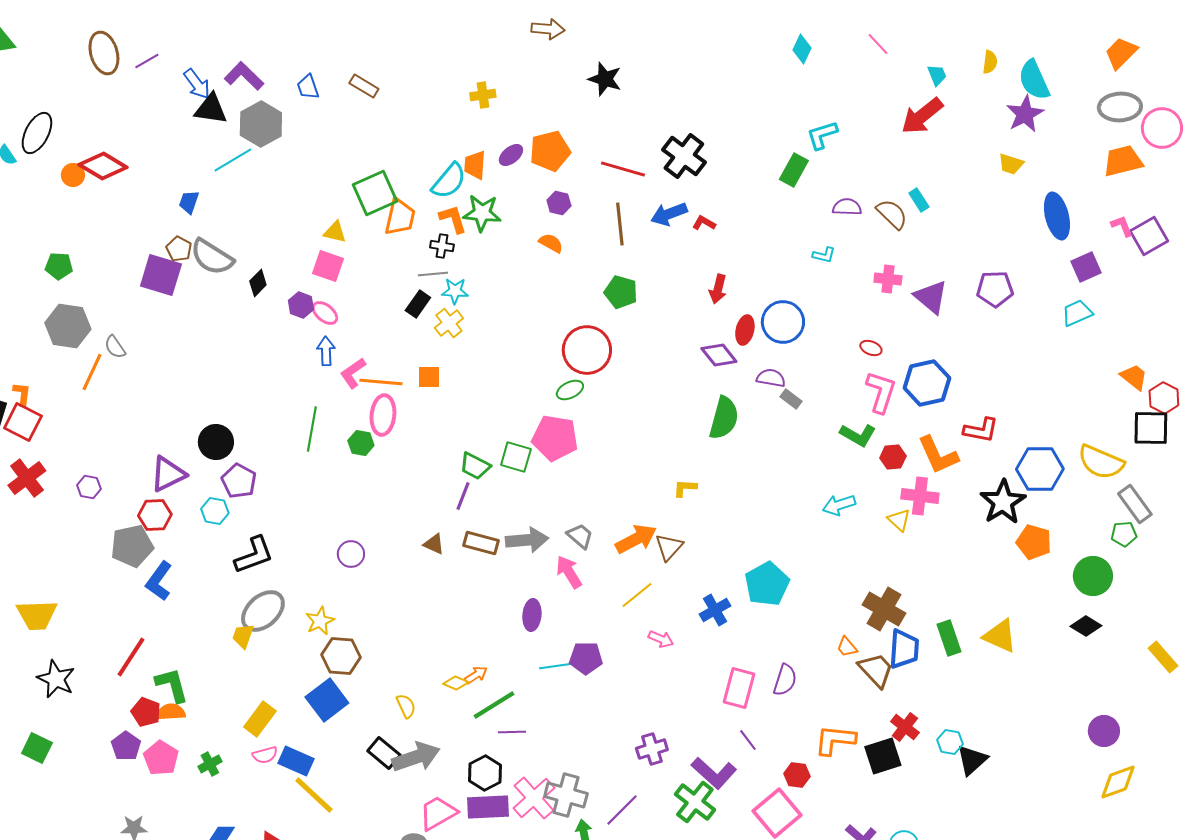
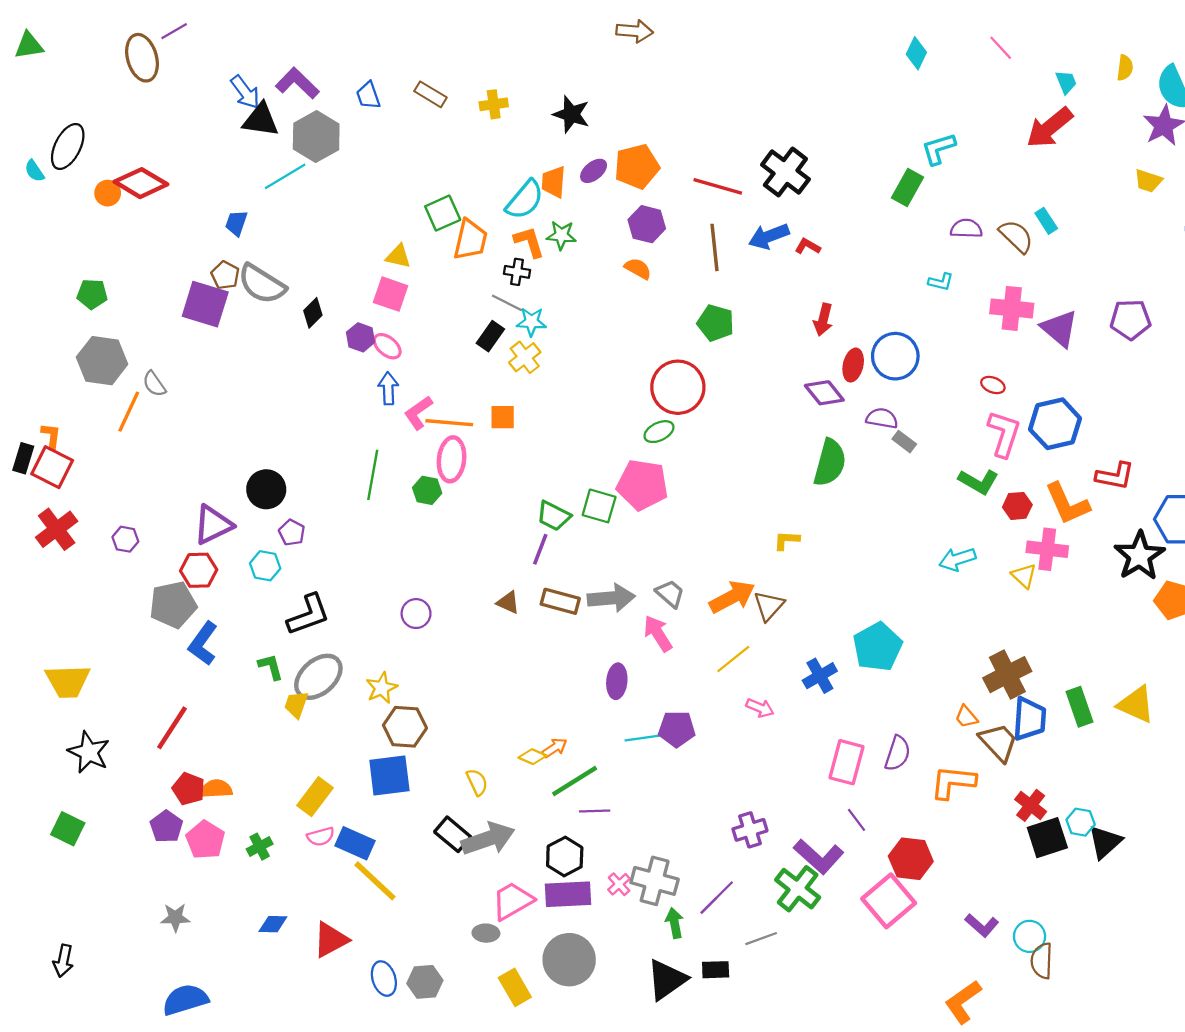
purple line: (147, 61) -> (174, 31), moved
black star: (605, 79) -> (571, 114), moved
yellow cross: (483, 95) -> (494, 104), moved
green square: (375, 193) -> (443, 213), size x0.7
purple hexagon: (559, 203) -> (647, 224), size x1.4
green star: (482, 213) -> (561, 235), size x0.7
gray line: (433, 274) -> (507, 303), turned 32
pink cross: (888, 279) -> (1012, 308), size x1.4
purple pentagon: (239, 481) -> (292, 533), size x0.7
brown cross: (884, 609) -> (1007, 675), turned 33
green L-shape: (172, 685) -> (271, 667), moved, size x0.7
blue square: (327, 700) -> (389, 776), turned 30
orange L-shape: (835, 740) -> (953, 782), moved
black square: (883, 756) -> (1047, 838), moved
red hexagon: (797, 775) -> (911, 859), size x1.5
pink cross: (534, 798) -> (619, 884), size x0.5

